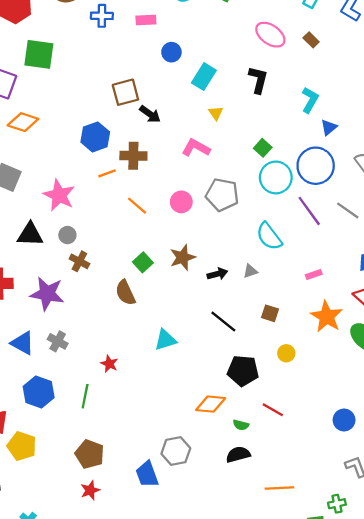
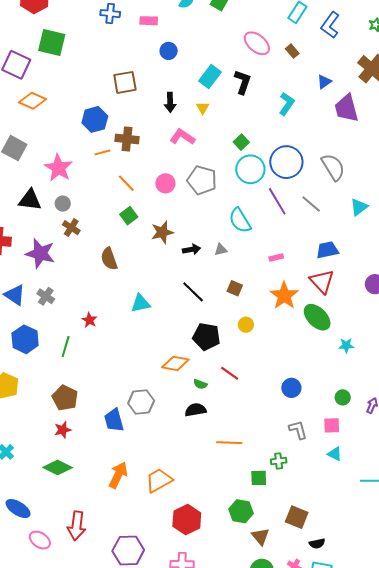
cyan rectangle: (204, 77) -> (210, 76), moved
black arrow: (150, 114) -> (170, 102), moved, turned 48
blue triangle: (329, 127) -> (324, 82), moved
green square: (143, 262) -> (129, 216), moved

